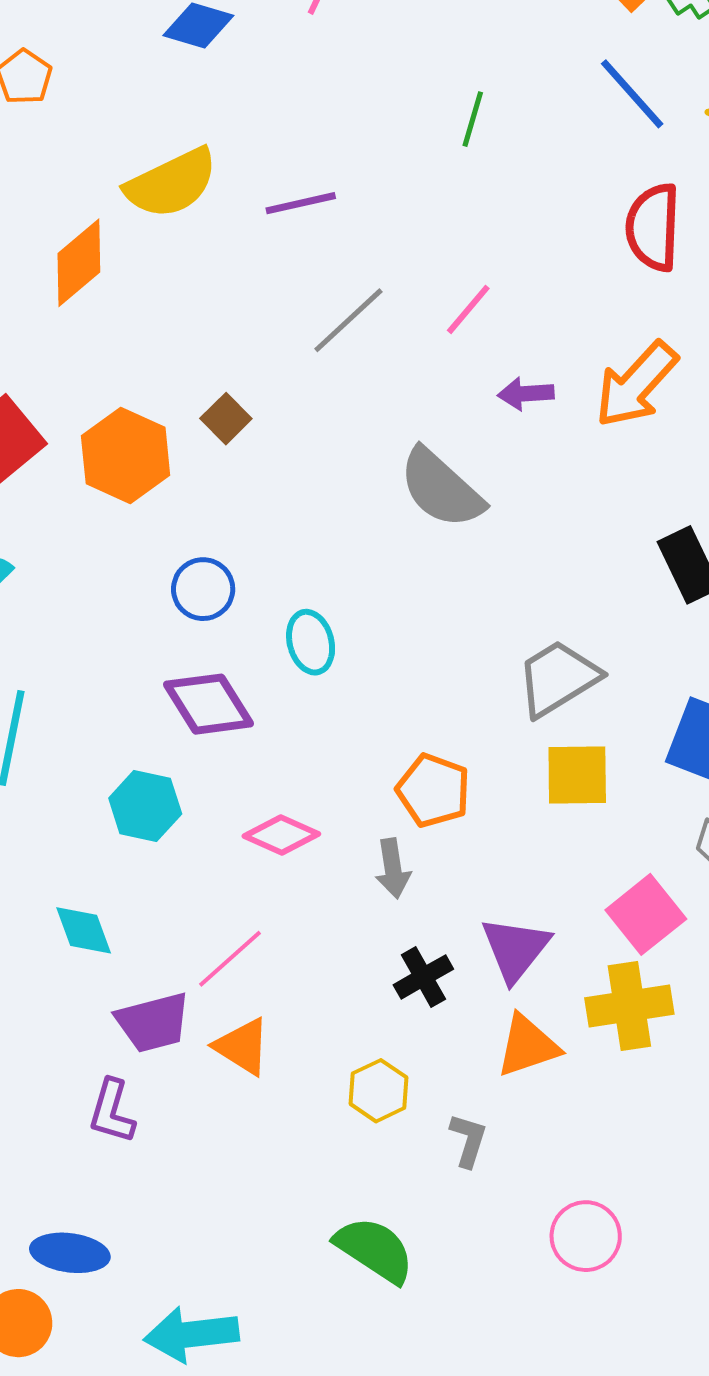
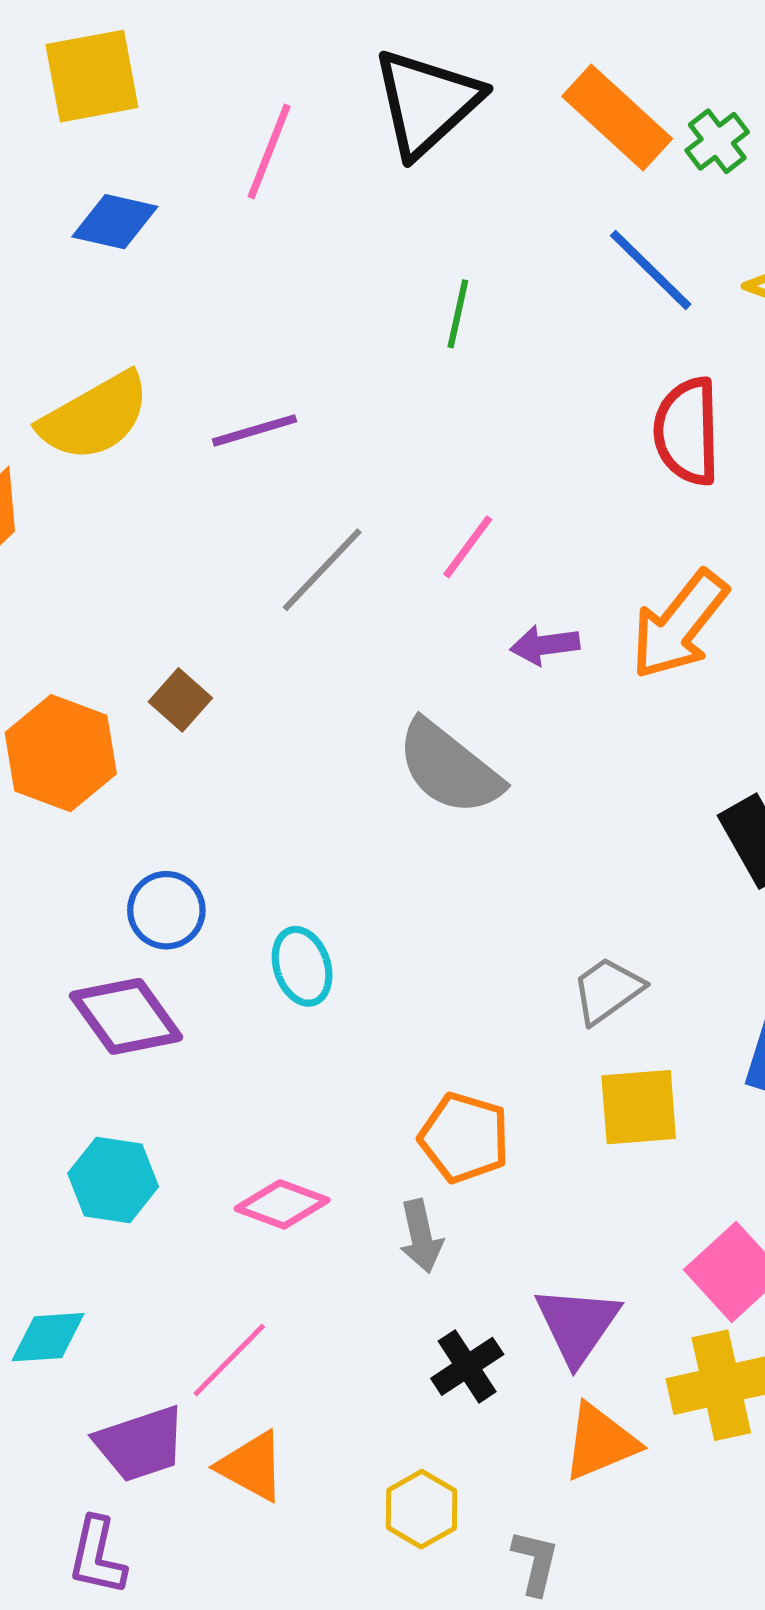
gray trapezoid: (558, 678) -> (607, 990), size x0.7
purple diamond: (209, 704) -> (126, 1016), moved
cyan diamond: (84, 930) -> (48, 1337), turned -70

